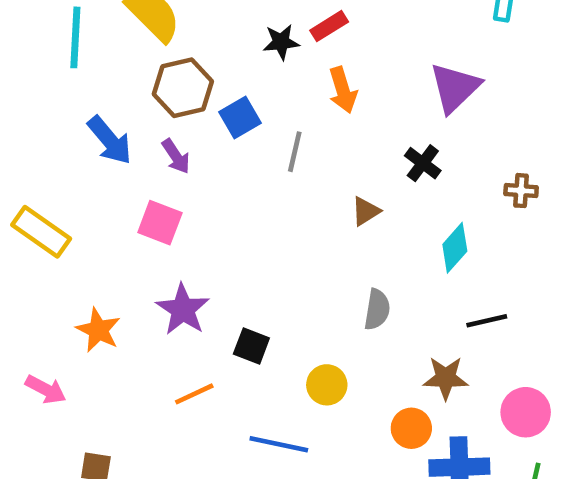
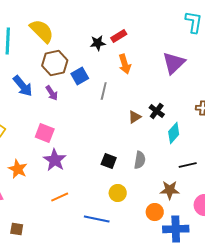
black cross: (423, 163) -> (157, 111), moved
pink square: (160, 223) -> (45, 133), moved
black square: (251, 346) -> (109, 161), moved

